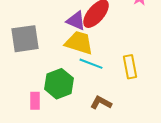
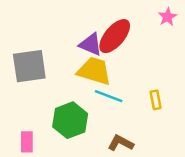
yellow rectangle: (130, 67) -> (156, 100), size x0.7
pink rectangle: (35, 101) -> (27, 142), moved

